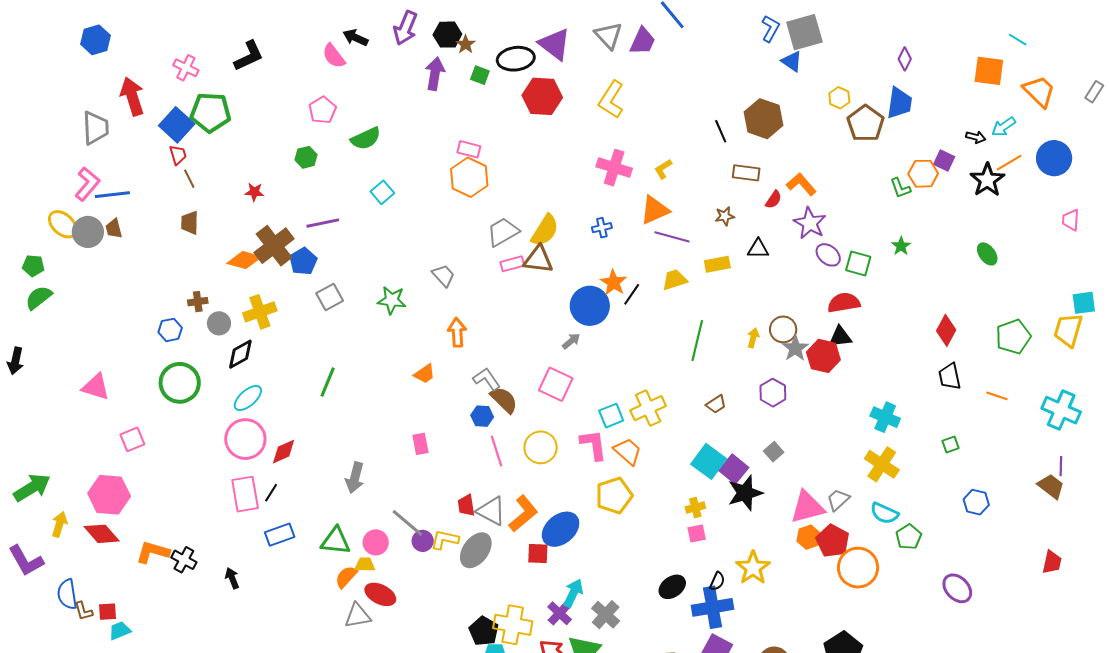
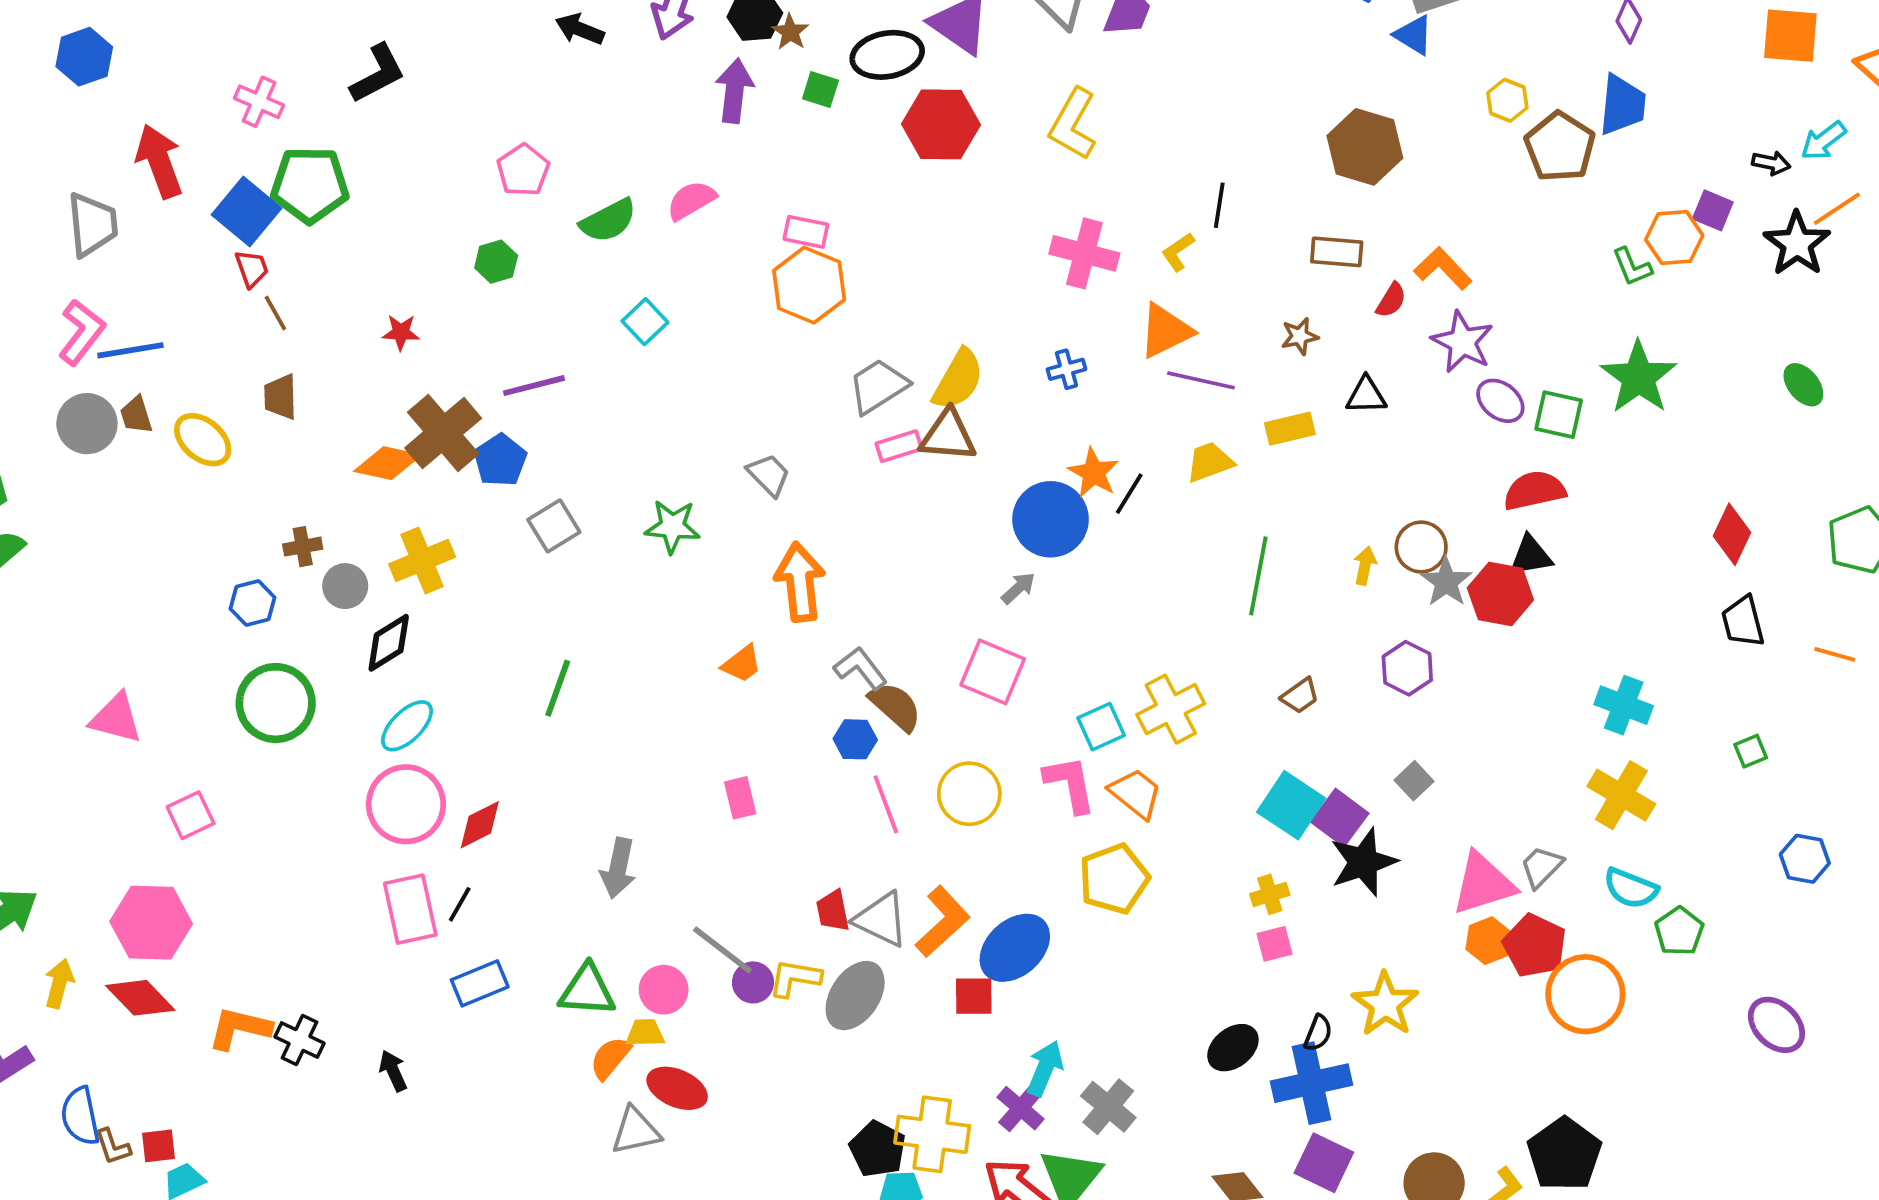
pink semicircle: (334, 56) -> (691, 200), moved, turned 100
black line: (721, 131) -> (1219, 205), moved, turned 35
yellow ellipse: (63, 224) -> (203, 440), moved
green star: (901, 246) -> (1639, 377), size x2.0
orange arrow: (457, 332) -> (800, 582), size x1.4

